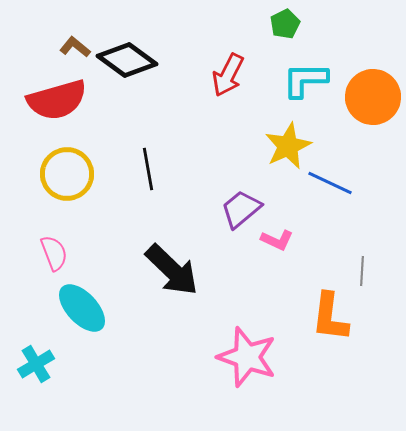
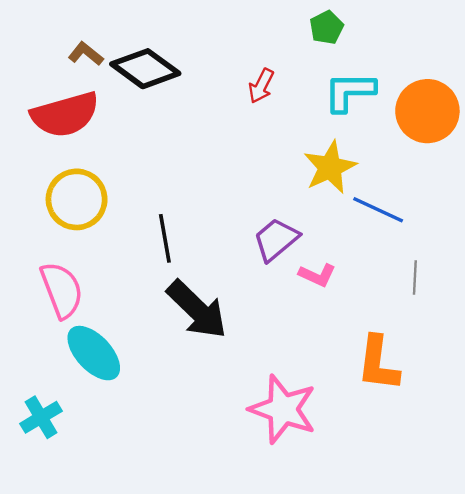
red arrow: (228, 75) -> (261, 86), size x0.7
black line: (148, 169) -> (165, 238), moved
pink semicircle: (54, 253) -> (62, 290), size x1.4
gray line: (362, 271) -> (415, 277), moved

